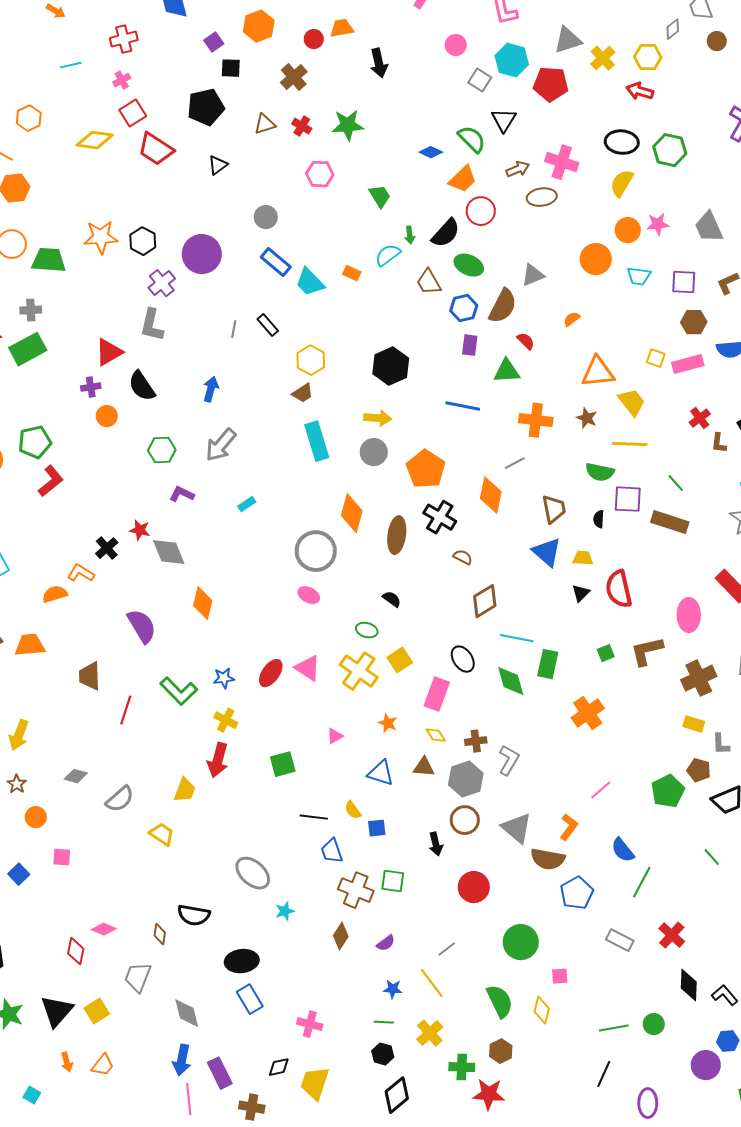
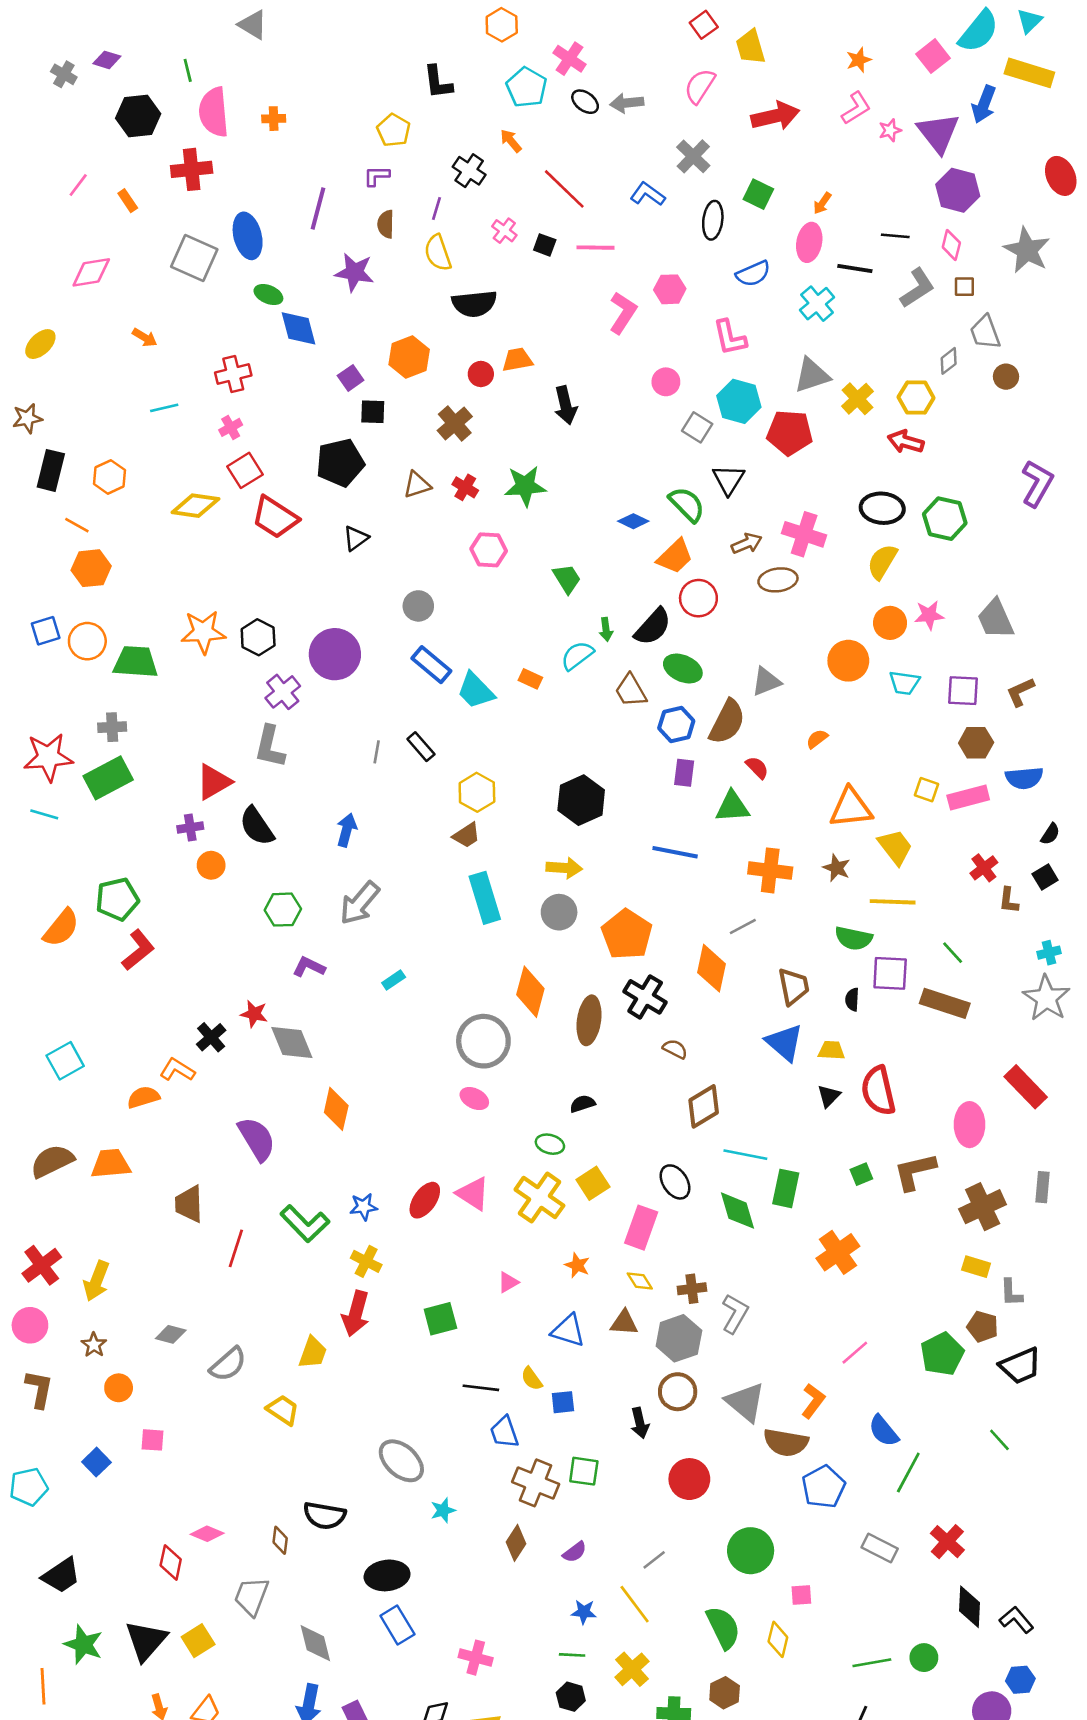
black semicircle: (392, 599) -> (582, 1104), turned -54

